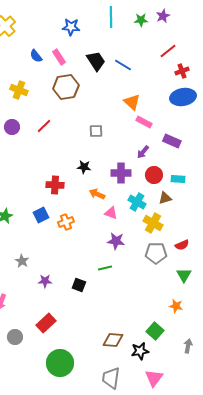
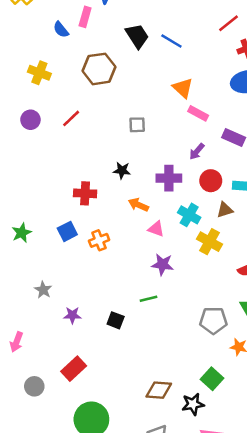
pink rectangle: (59, 57) -> (85, 17), moved, turned 49
gray pentagon: (156, 253) -> (213, 320), moved

